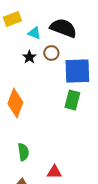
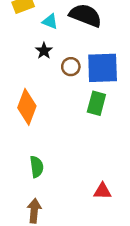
brown circle: (51, 53) -> (71, 67), moved
red triangle: (54, 172) -> (103, 191), moved

